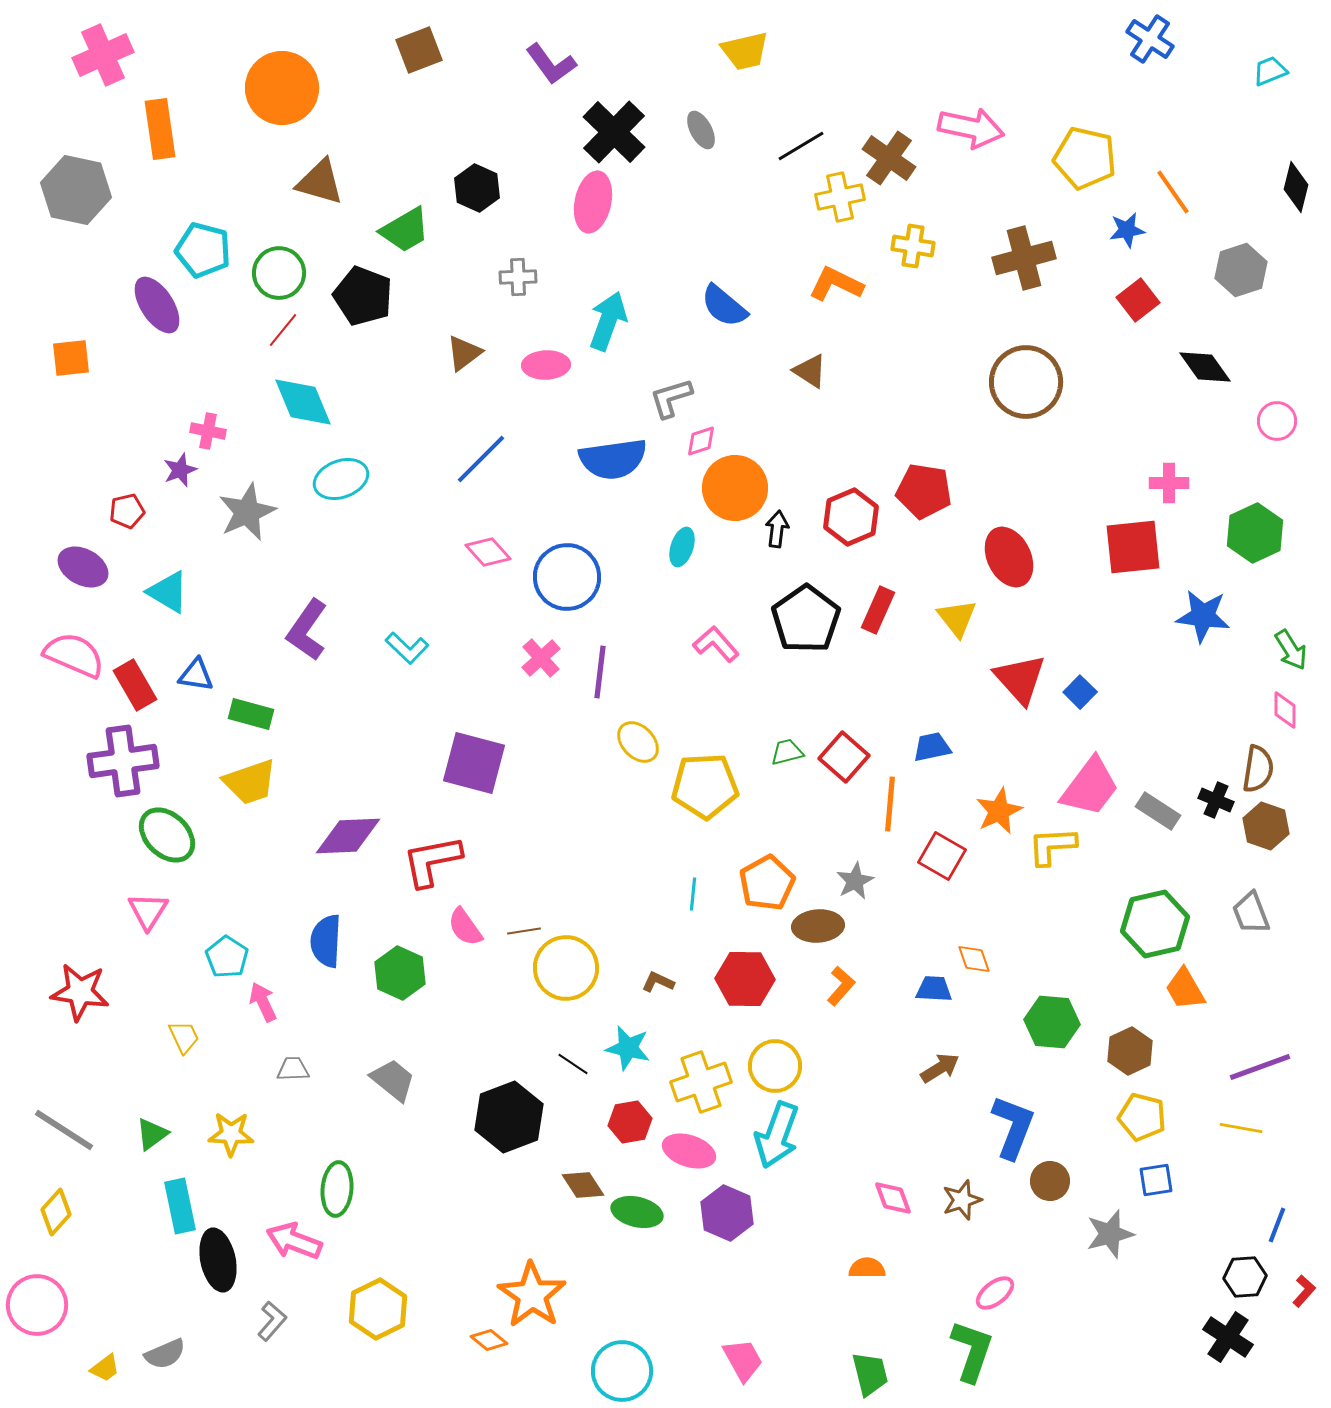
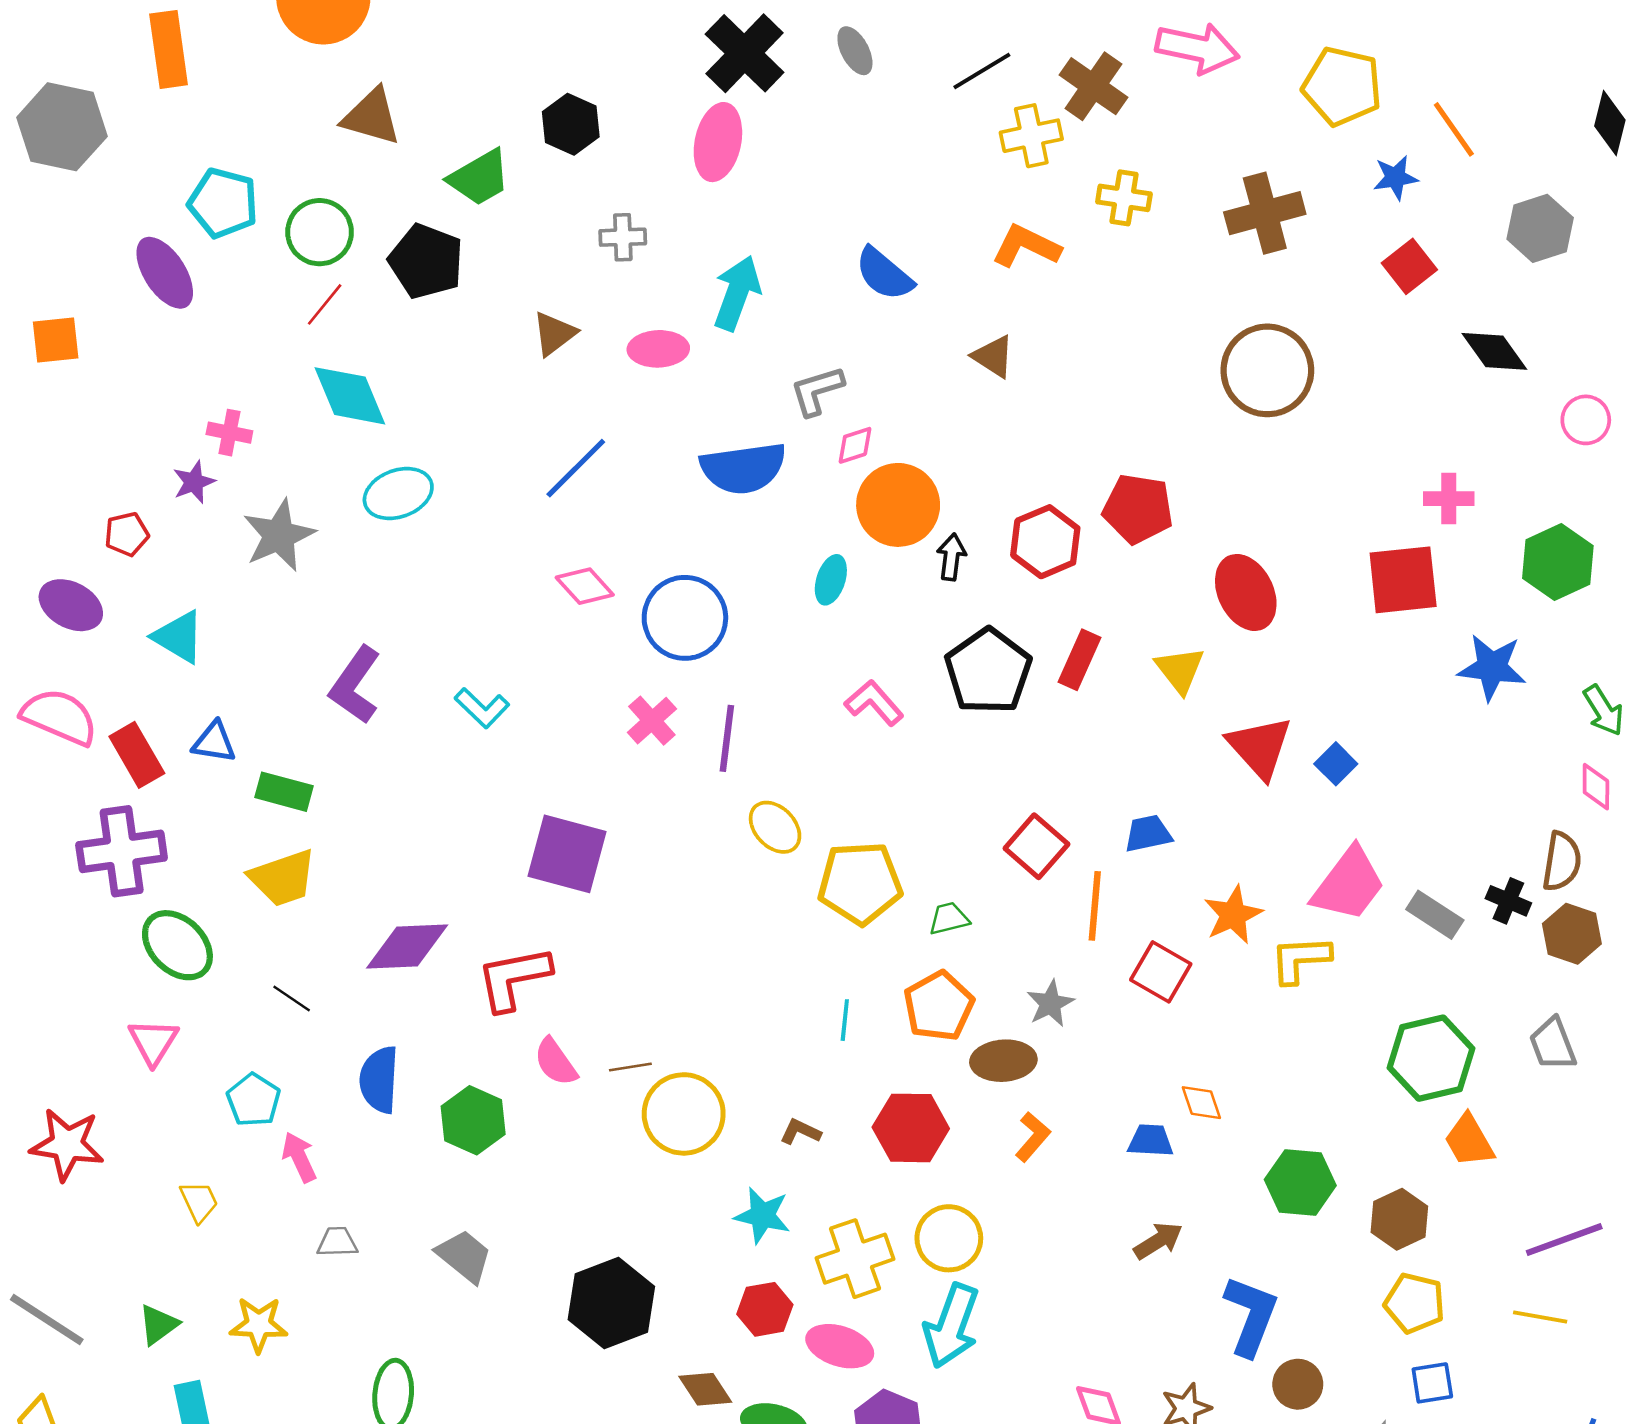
green trapezoid: (787, 752) -> (949, 919), moved
black line: (573, 1064) -> (292, 998), moved

